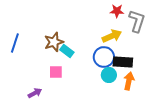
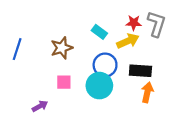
red star: (117, 11) -> (134, 23), moved
cyan rectangle: (67, 51) -> (99, 32), moved
blue circle: (104, 57) -> (105, 65), moved
cyan circle: (109, 75) -> (99, 86), moved, size x1.5

